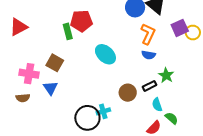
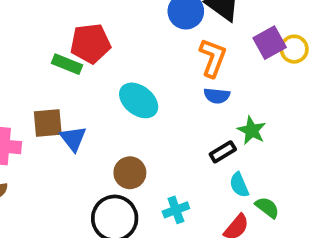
green rectangle: (68, 31) -> (67, 64), turned -49
brown square: (55, 63) -> (48, 123), turned -30
blue triangle: (51, 88) -> (73, 139), moved
brown circle: (128, 93) -> (130, 173), moved
cyan cross: (103, 111) -> (176, 210), moved

